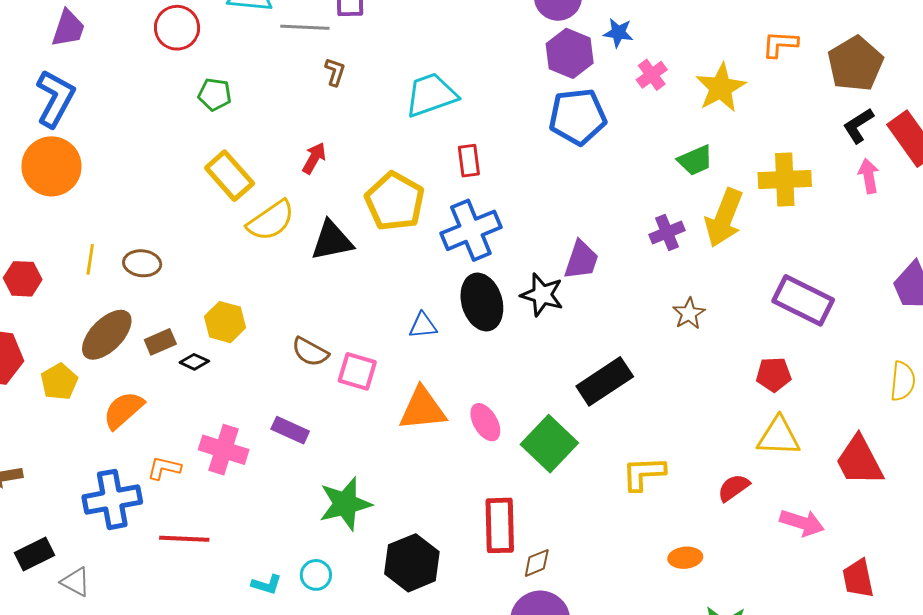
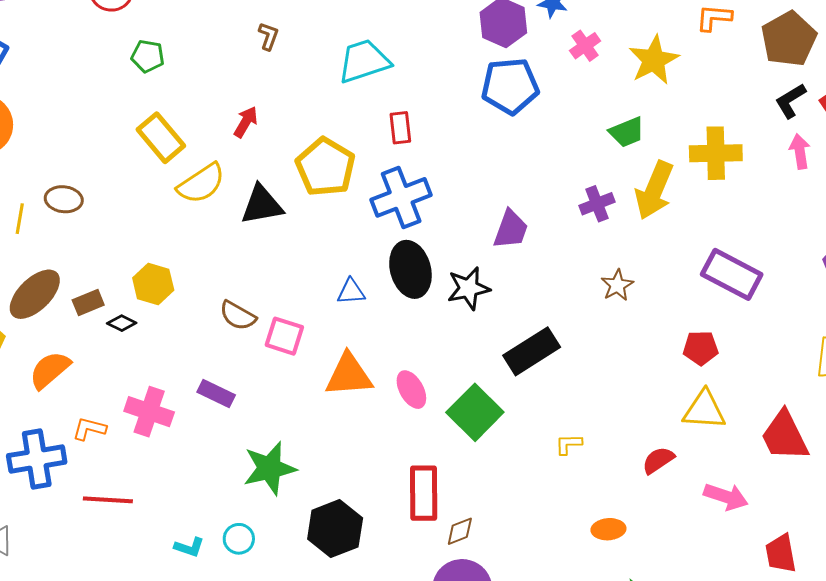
brown ellipse: (142, 263) -> (64, 199), moved
black star: (542, 295) -> (468, 288), moved, turned -30
yellow L-shape: (644, 473) -> (569, 444), size x0.6

